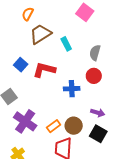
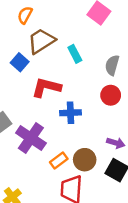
blue square: (21, 65) -> (20, 62), moved
blue cross: (72, 89) -> (70, 113), moved
purple cross: (25, 121) -> (31, 138), moved

